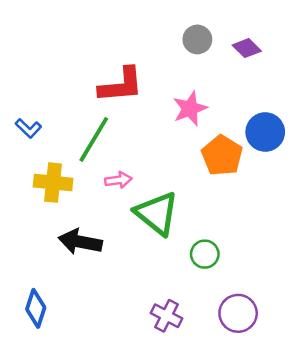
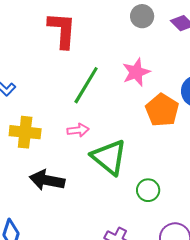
red L-shape: (121, 85) -> (62, 30), moved, turned -81
green line: (94, 139) -> (86, 85), moved

